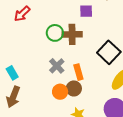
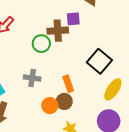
brown cross: (72, 34) -> (58, 31), moved
gray cross: (57, 66) -> (32, 78), moved, turned -35

